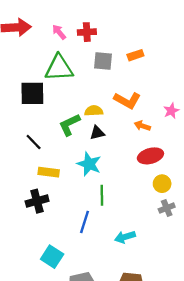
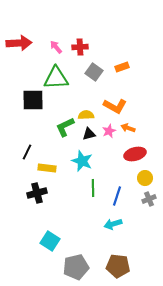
gray square: (103, 61) -> (94, 72), turned 30
pink star: (171, 111) -> (109, 131), moved
black line: (34, 142) -> (27, 152), moved, turned 70
blue line: (84, 222) -> (117, 196), moved

